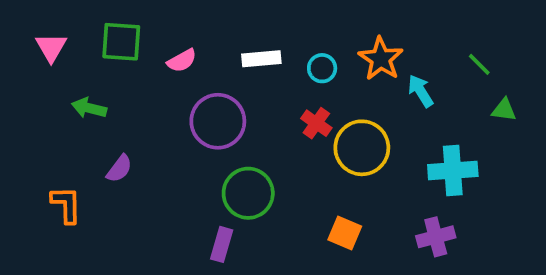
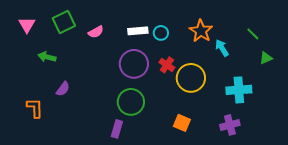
green square: (121, 42) -> (64, 22), turned -30
cyan circle: (322, 68) -> (161, 33), moved
green triangle: (504, 110) -> (266, 58), turned -32
purple circle: (218, 121) -> (134, 64), moved

